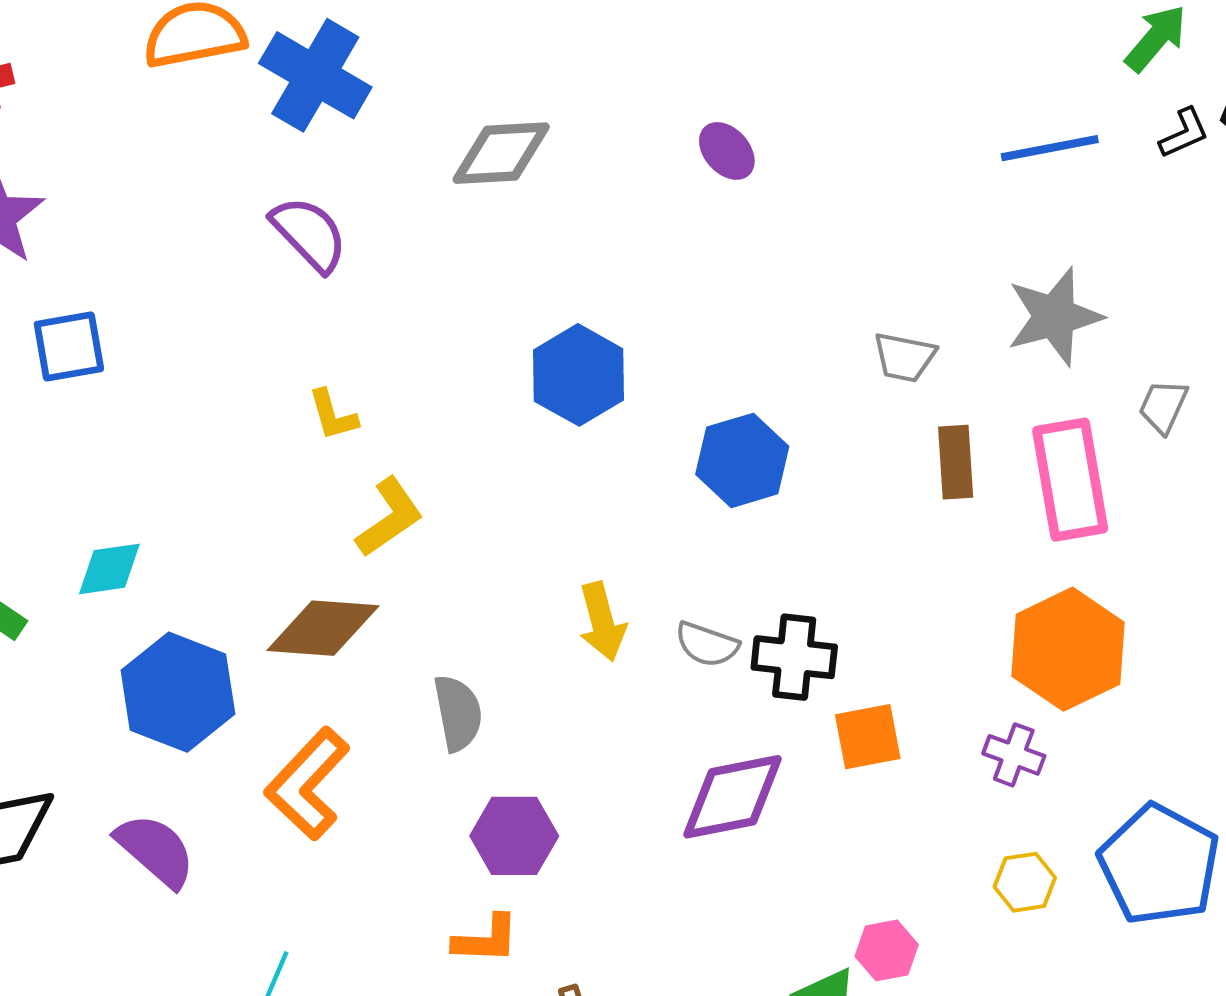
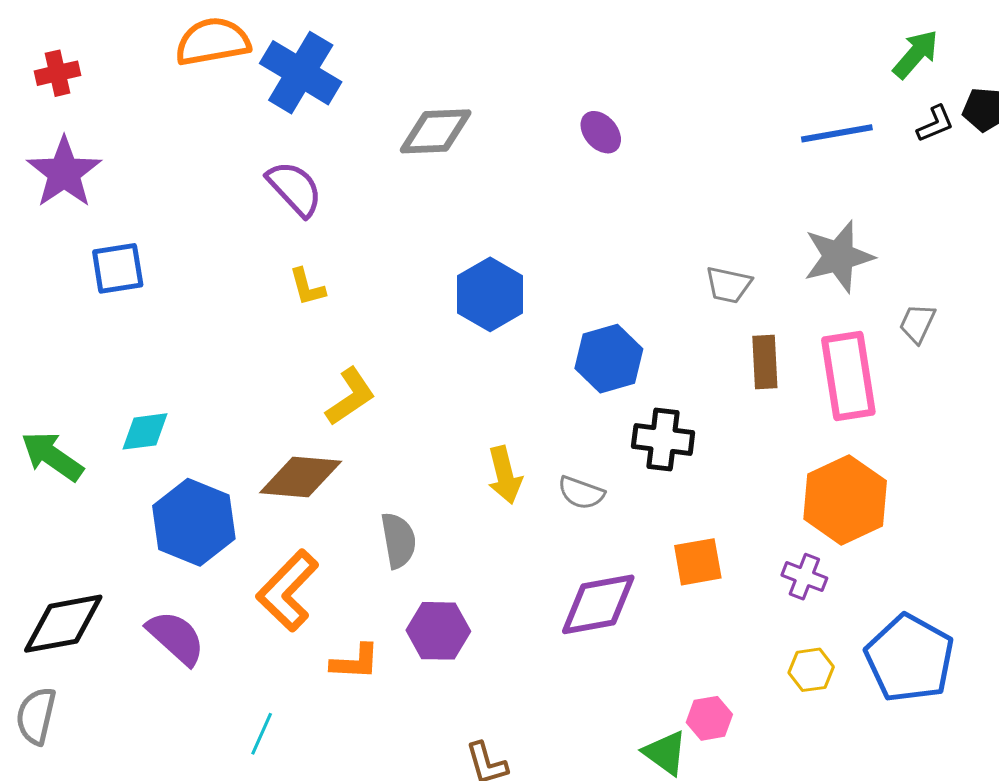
yellow L-shape: (333, 415) -> (307, 287), moved
black cross: (794, 657) -> (663, 440), moved
orange L-shape: (486, 939) -> (355, 662), moved

